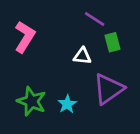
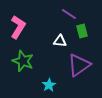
green star: (32, 101) -> (23, 61), moved
cyan star: (67, 104) -> (49, 85), moved

